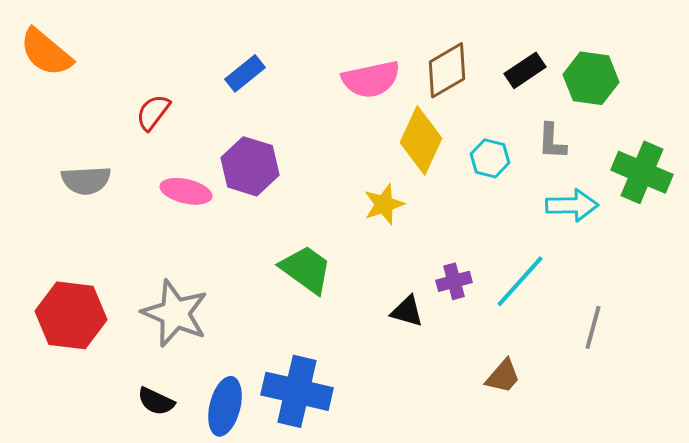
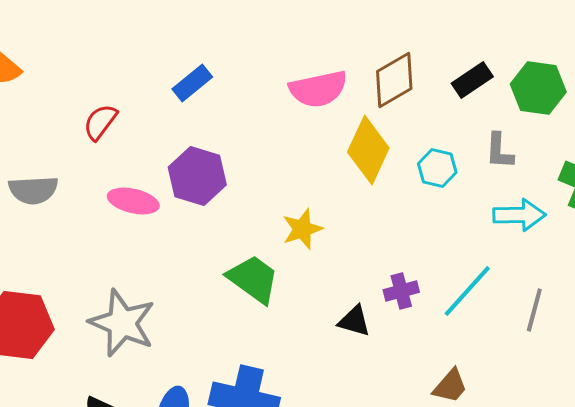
yellow star: (384, 204) -> (302, 229), moved
gray line: (593, 327) -> (534, 310), moved

